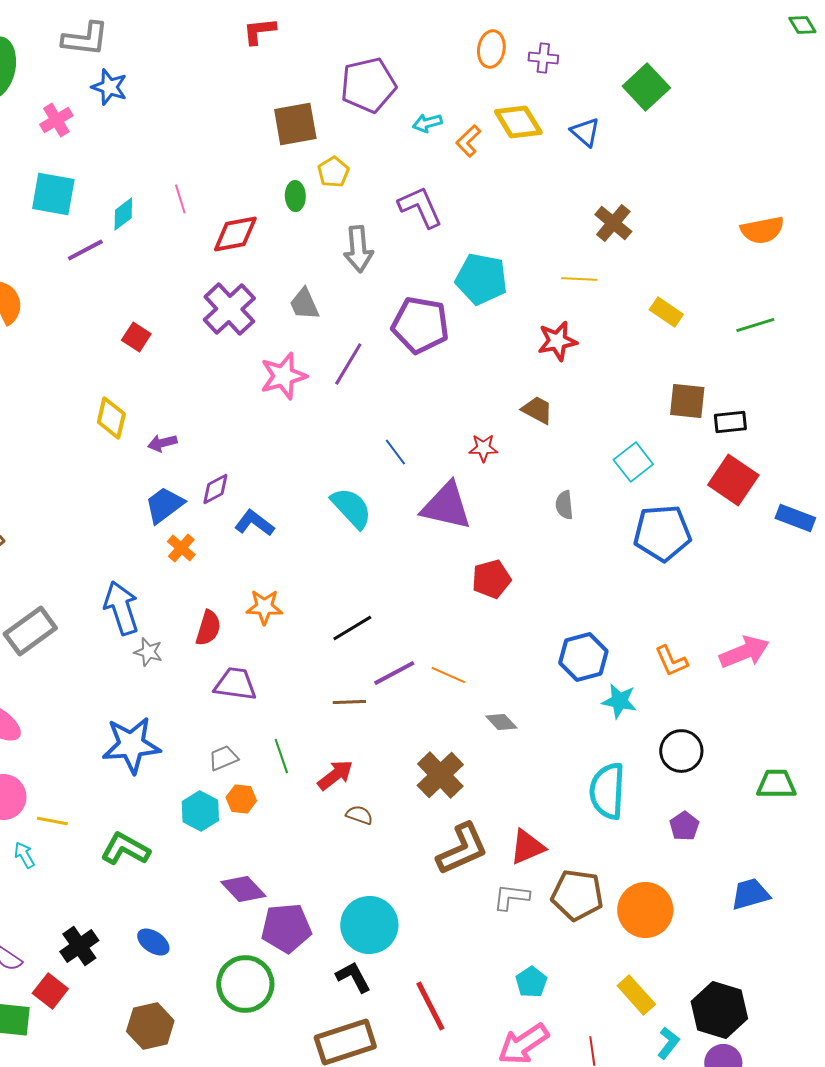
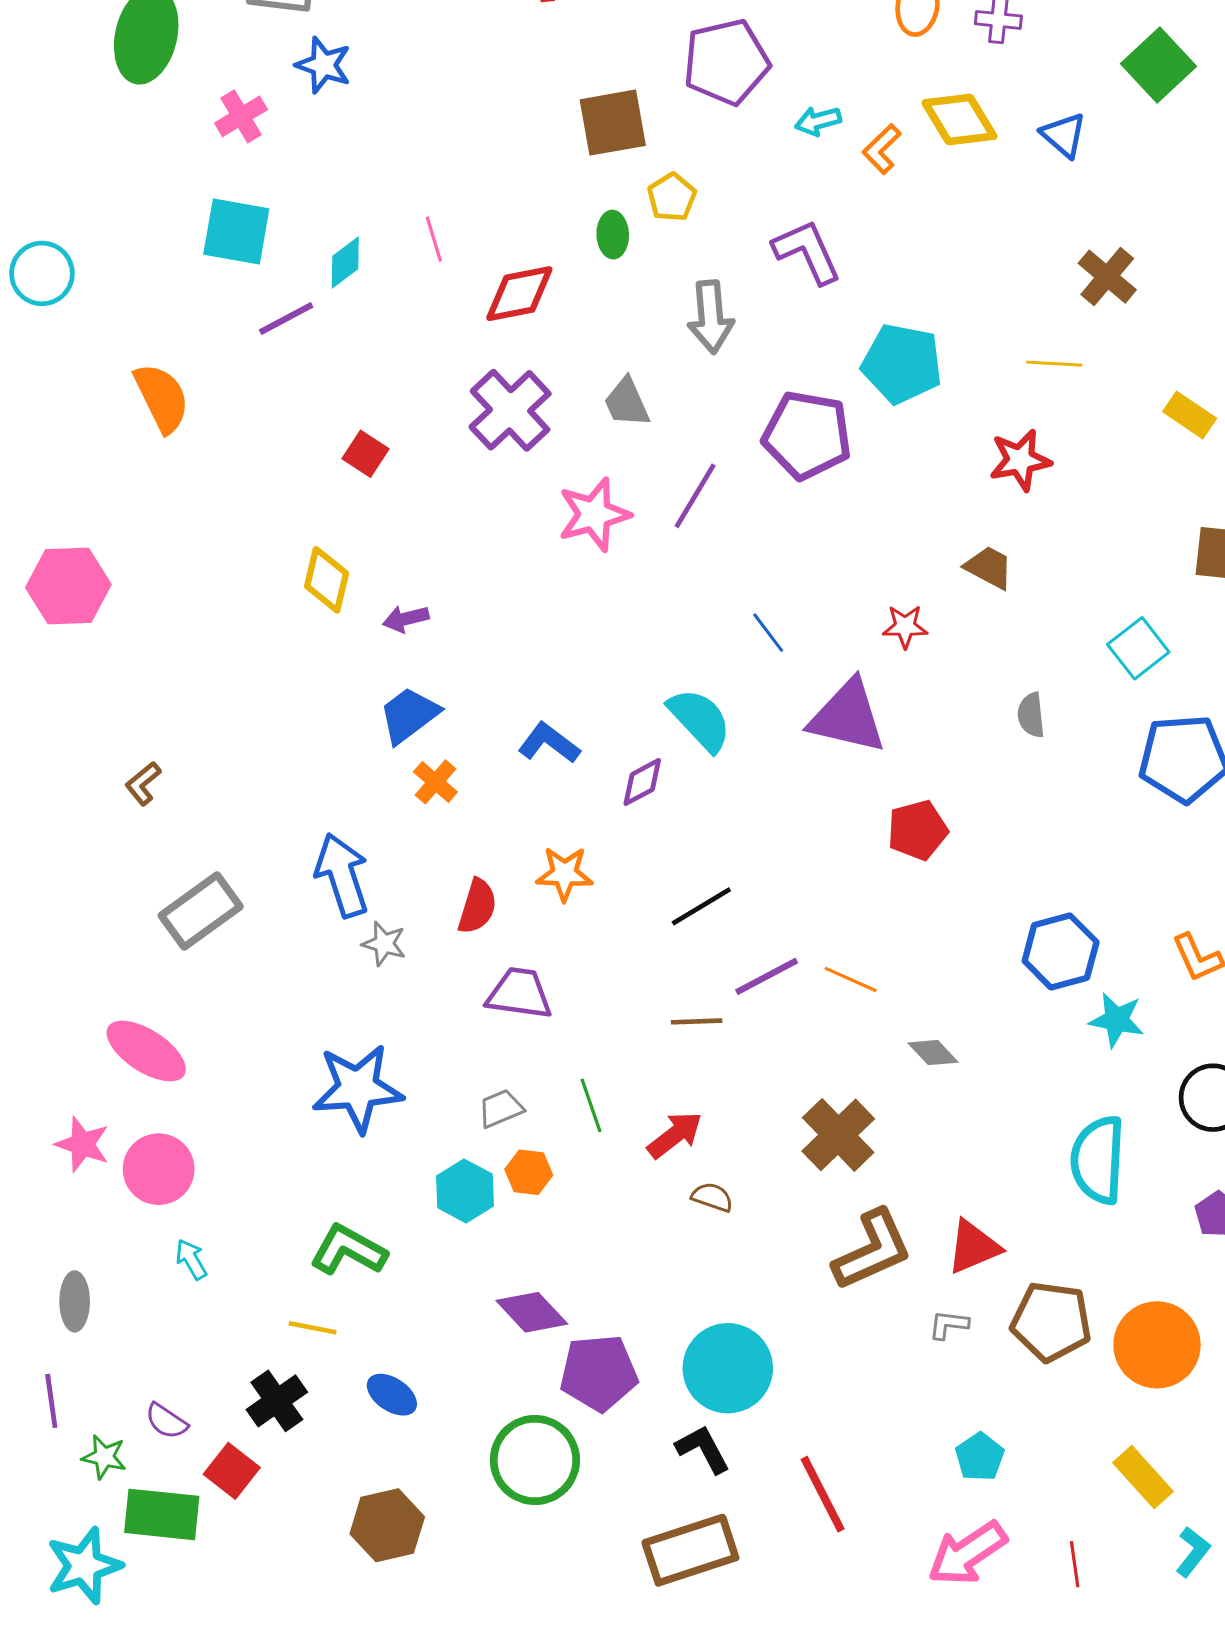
purple diamond: (215, 489) -> (642, 782), moved
yellow line: (52, 821) -> (313, 1328), moved
gray L-shape: (511, 897) -> (949, 1325), size x0.7

